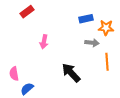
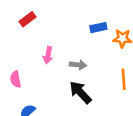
gray arrow: (92, 43) -> (78, 65), moved
pink semicircle: (14, 74) -> (16, 79), moved

